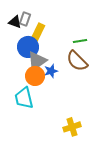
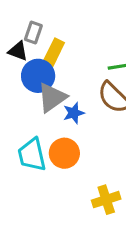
black triangle: (15, 22) -> (18, 51), moved
orange circle: (35, 76) -> (64, 153), moved

